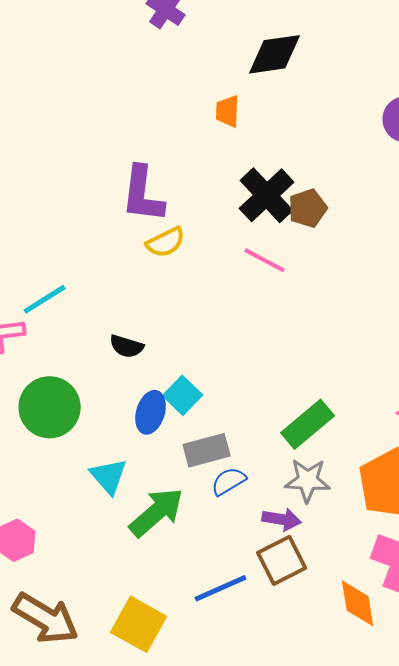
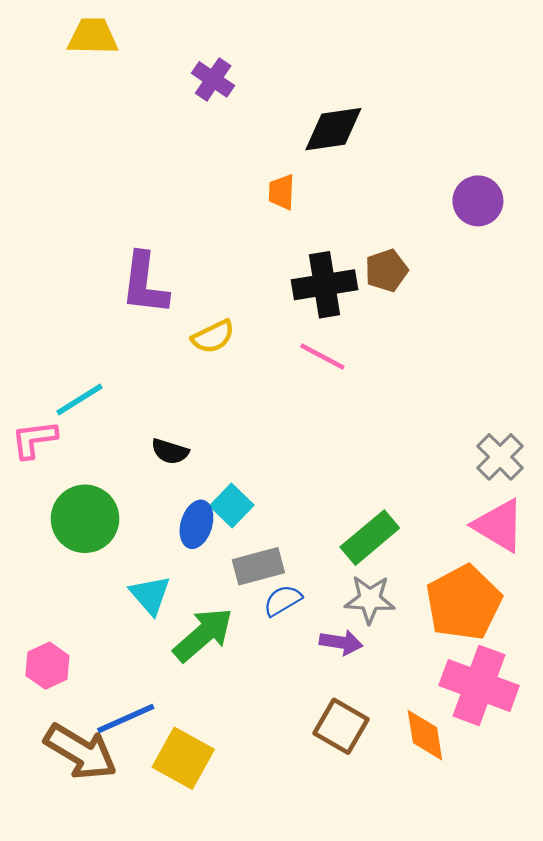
purple L-shape: (143, 194) -> (145, 284), moved
black cross: (267, 195) -> (325, 285), turned 34
brown pentagon: (308, 208) -> (386, 270), moved
brown square: (282, 560) -> (341, 726), moved, turned -33
blue line: (221, 588) -> (126, 719), moved

